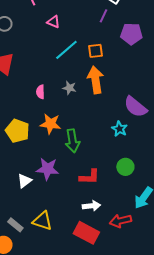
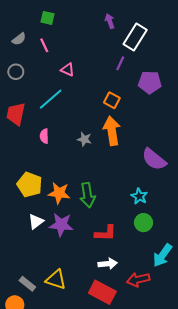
cyan line: (66, 50) -> (51, 99), moved
orange square: (95, 51) -> (112, 100), turned 35
pink semicircle: (40, 92) -> (44, 136), moved
orange star: (50, 124) -> (59, 193), moved
cyan star: (119, 129) -> (139, 196), moved
white triangle: (24, 181) -> (36, 222), moved

